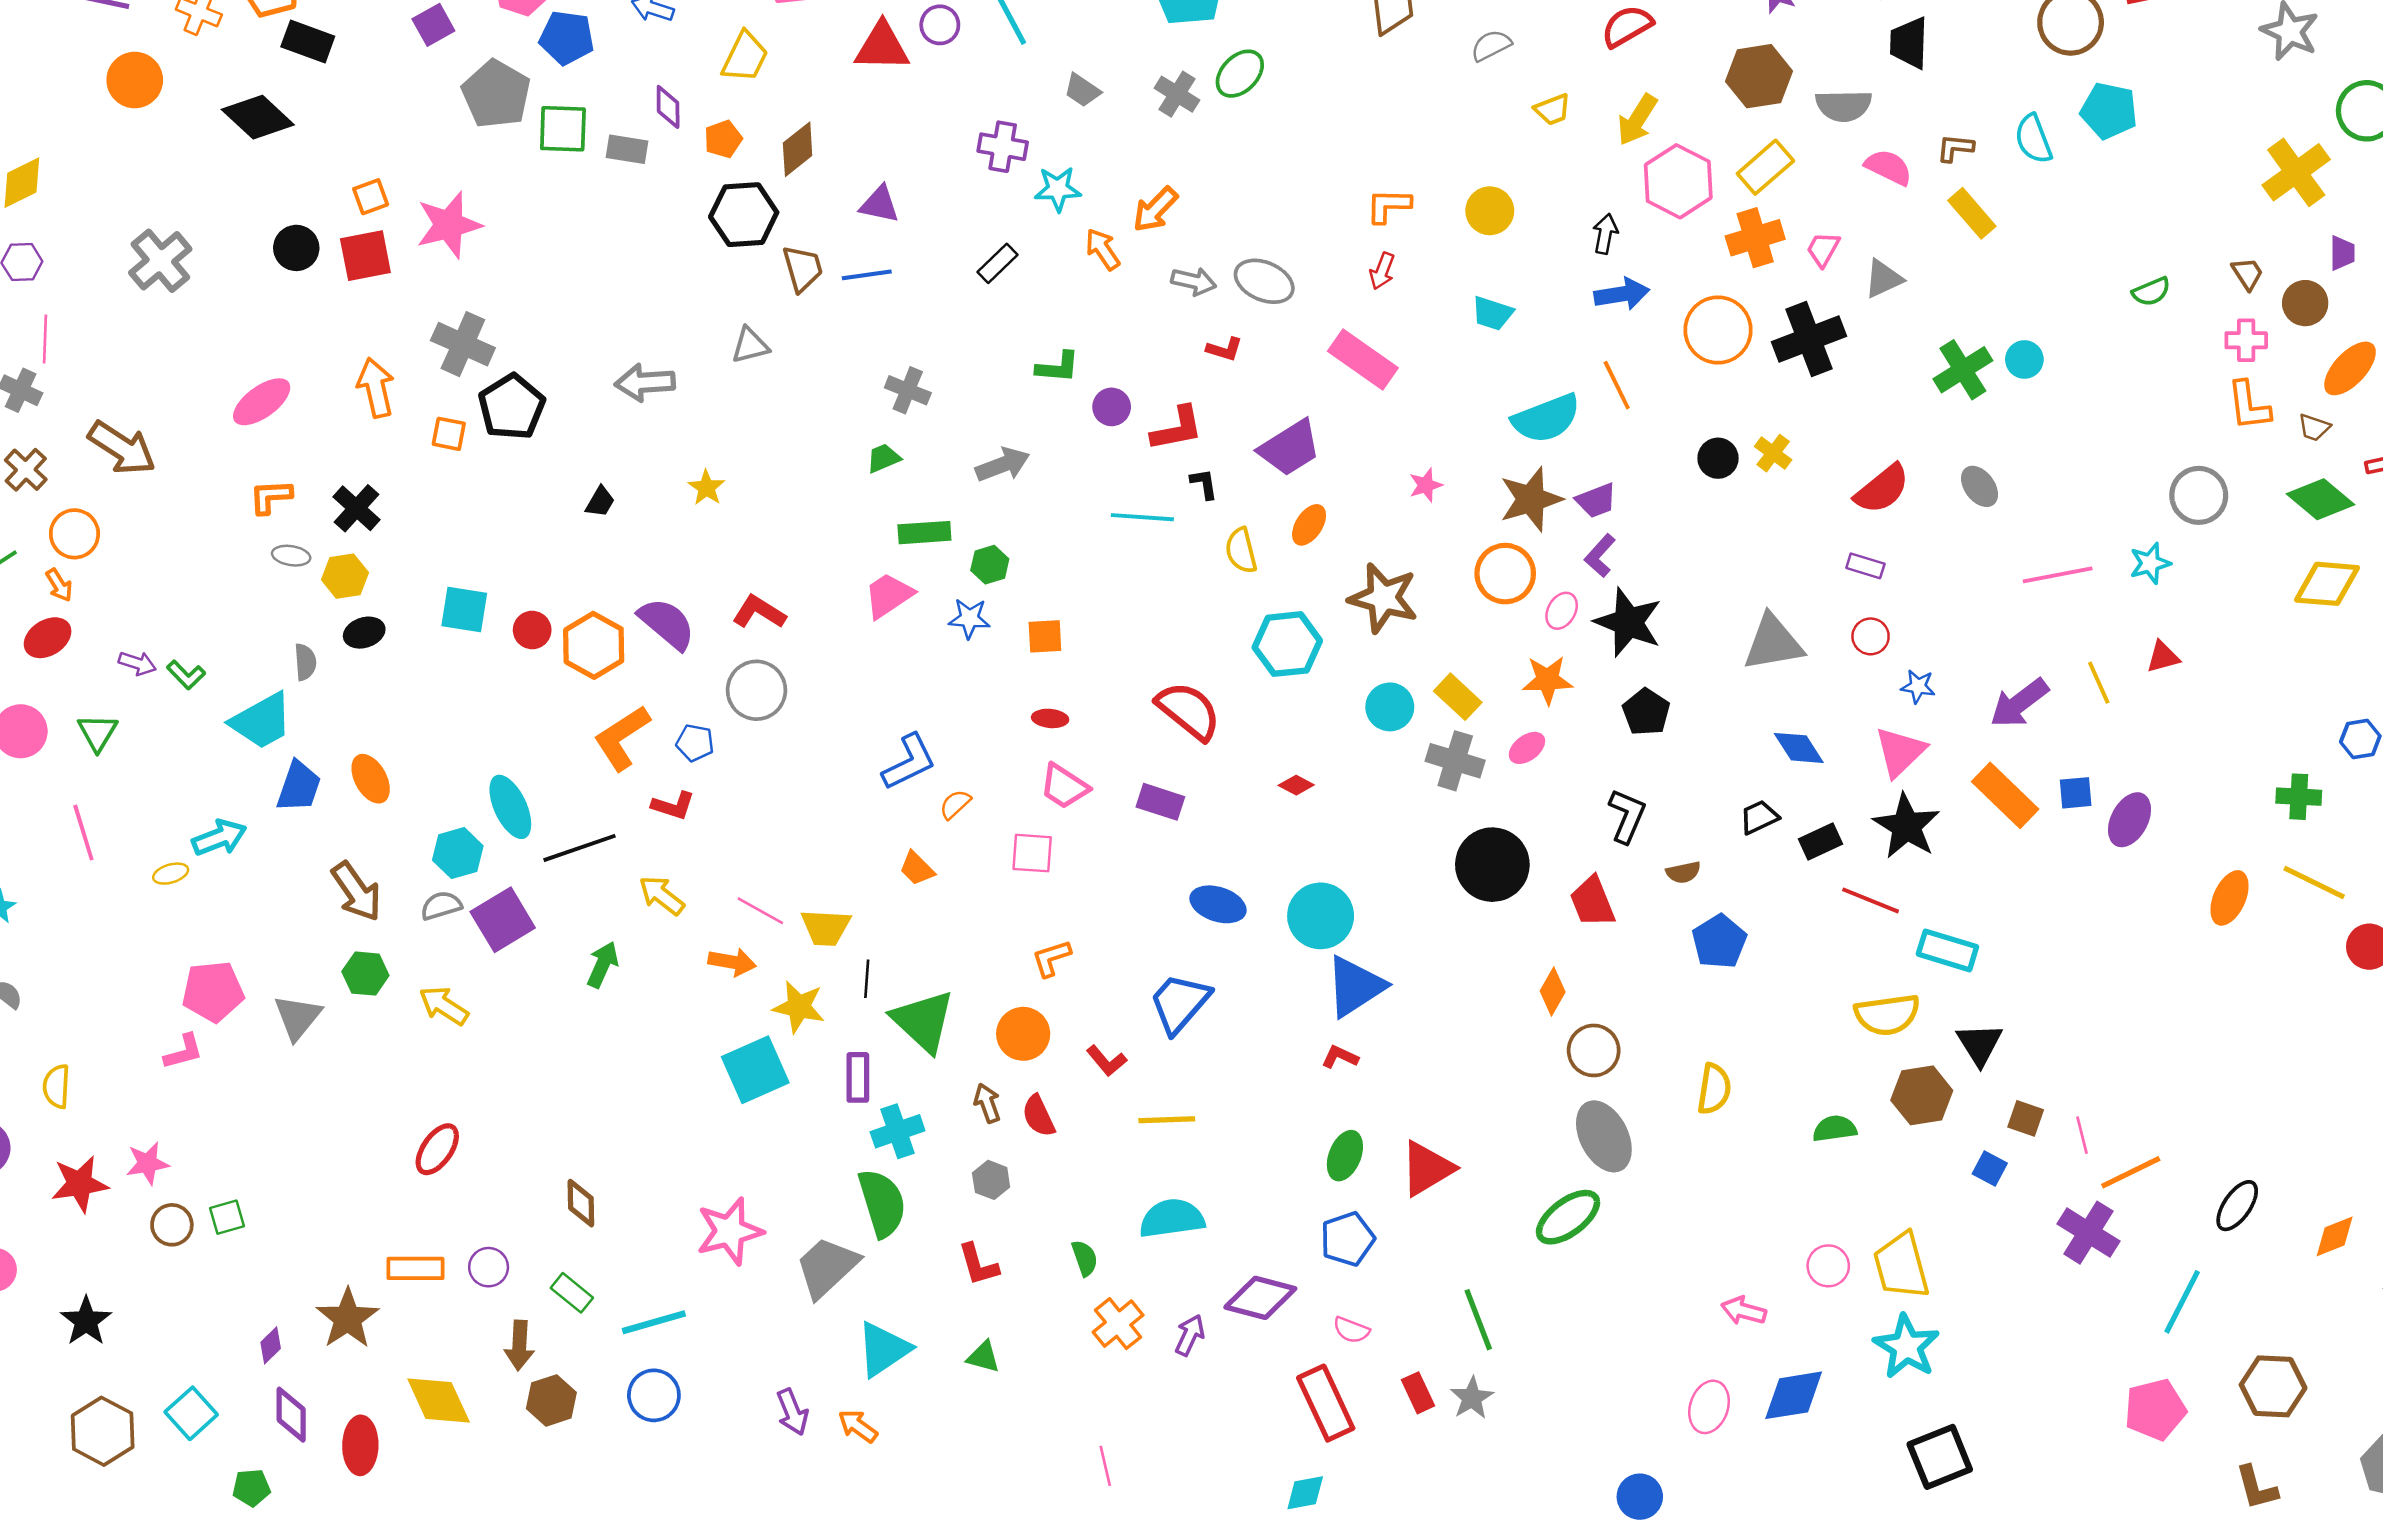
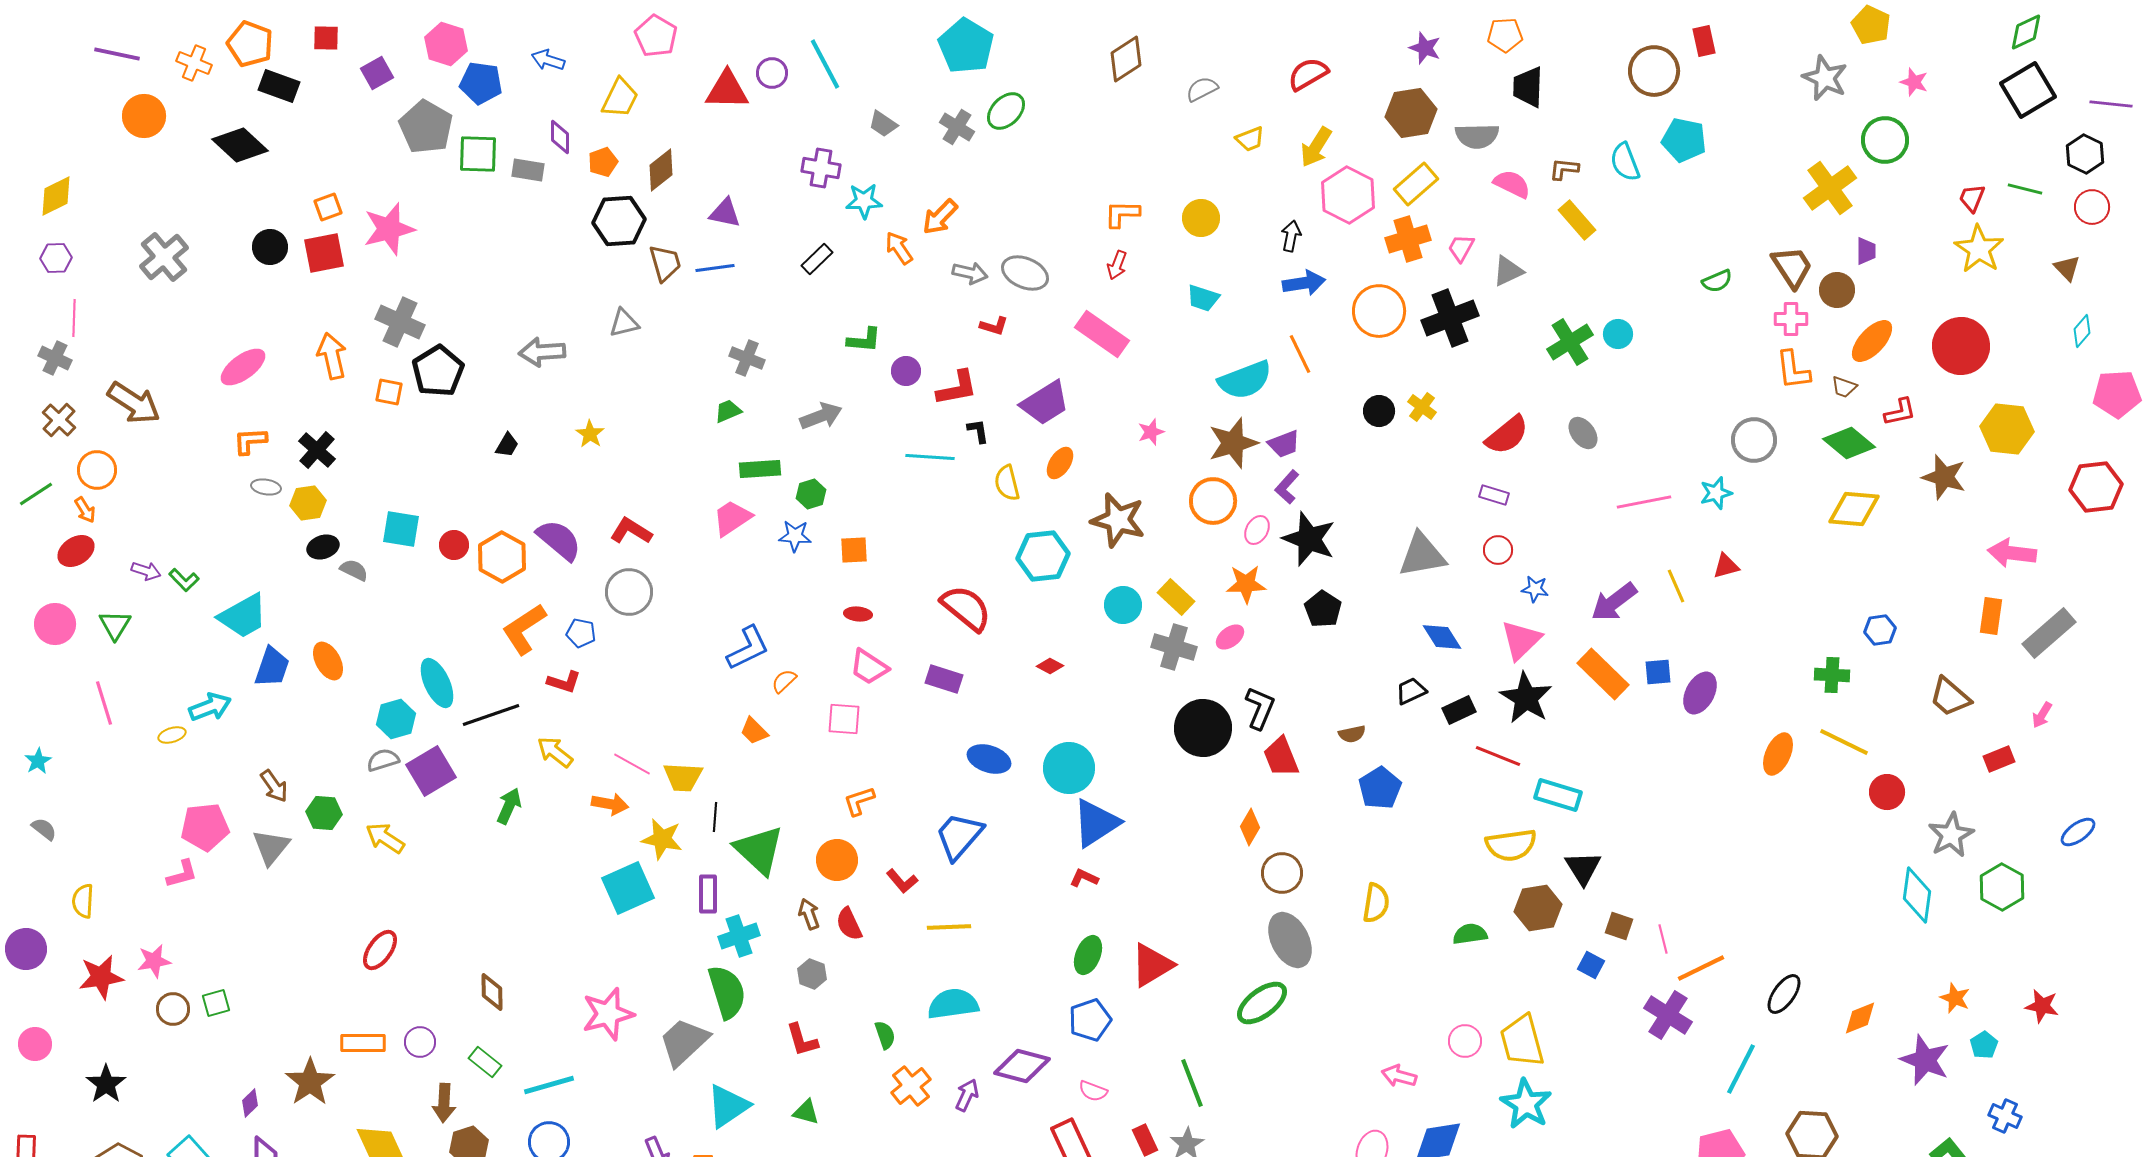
brown trapezoid: (2247, 274) -> (1792, 267), size x1.6
gray semicircle: (305, 662) -> (354, 570), moved, turned -60
black L-shape: (1627, 816) -> (1260, 708), moved
brown arrow: (357, 892) -> (274, 786), moved, size x0.7

